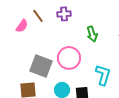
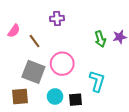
brown line: (38, 16) -> (34, 41), moved
green arrow: (92, 34) -> (100, 39), moved

